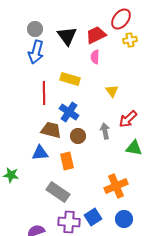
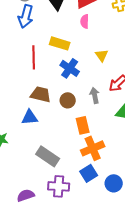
blue cross: (69, 112) -> (70, 68), moved
orange rectangle: (67, 161) -> (83, 125), moved
orange cross: (116, 186) -> (93, 148), moved
blue square: (93, 217) -> (89, 173), moved

